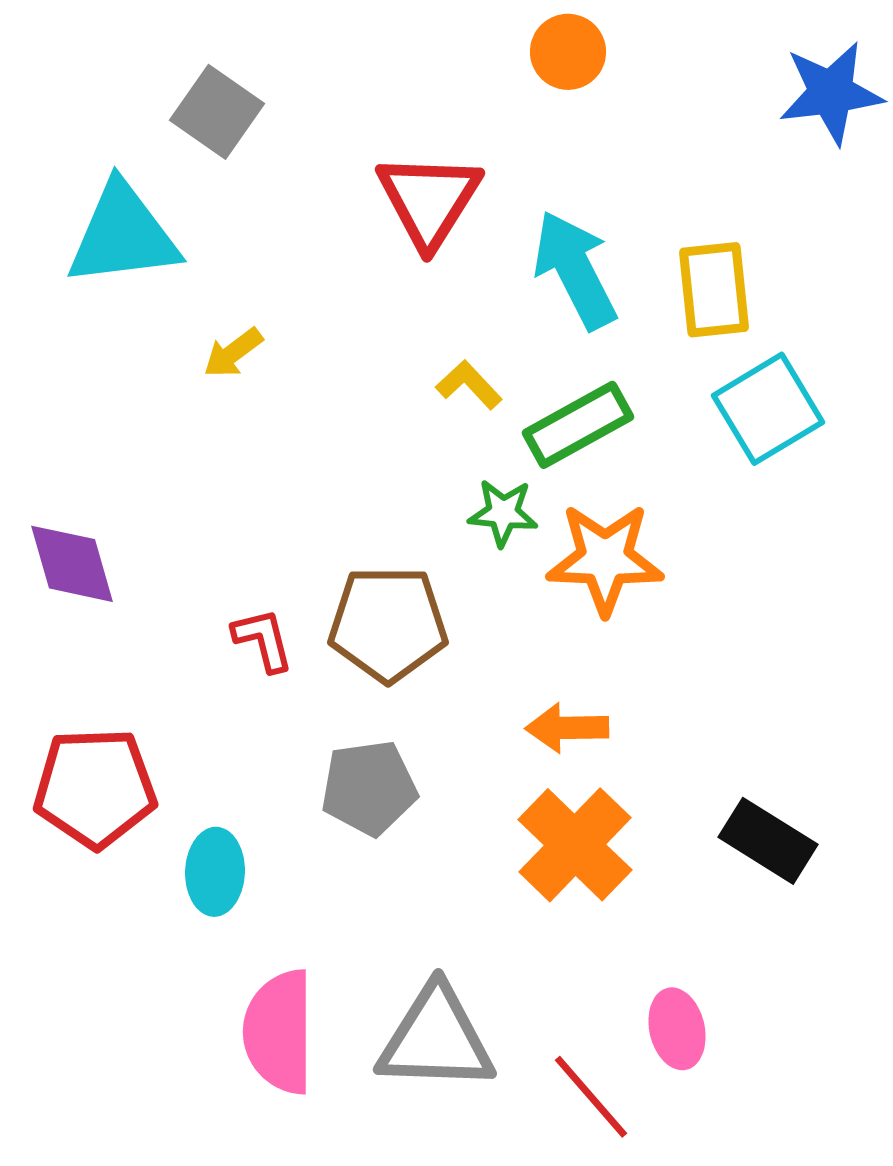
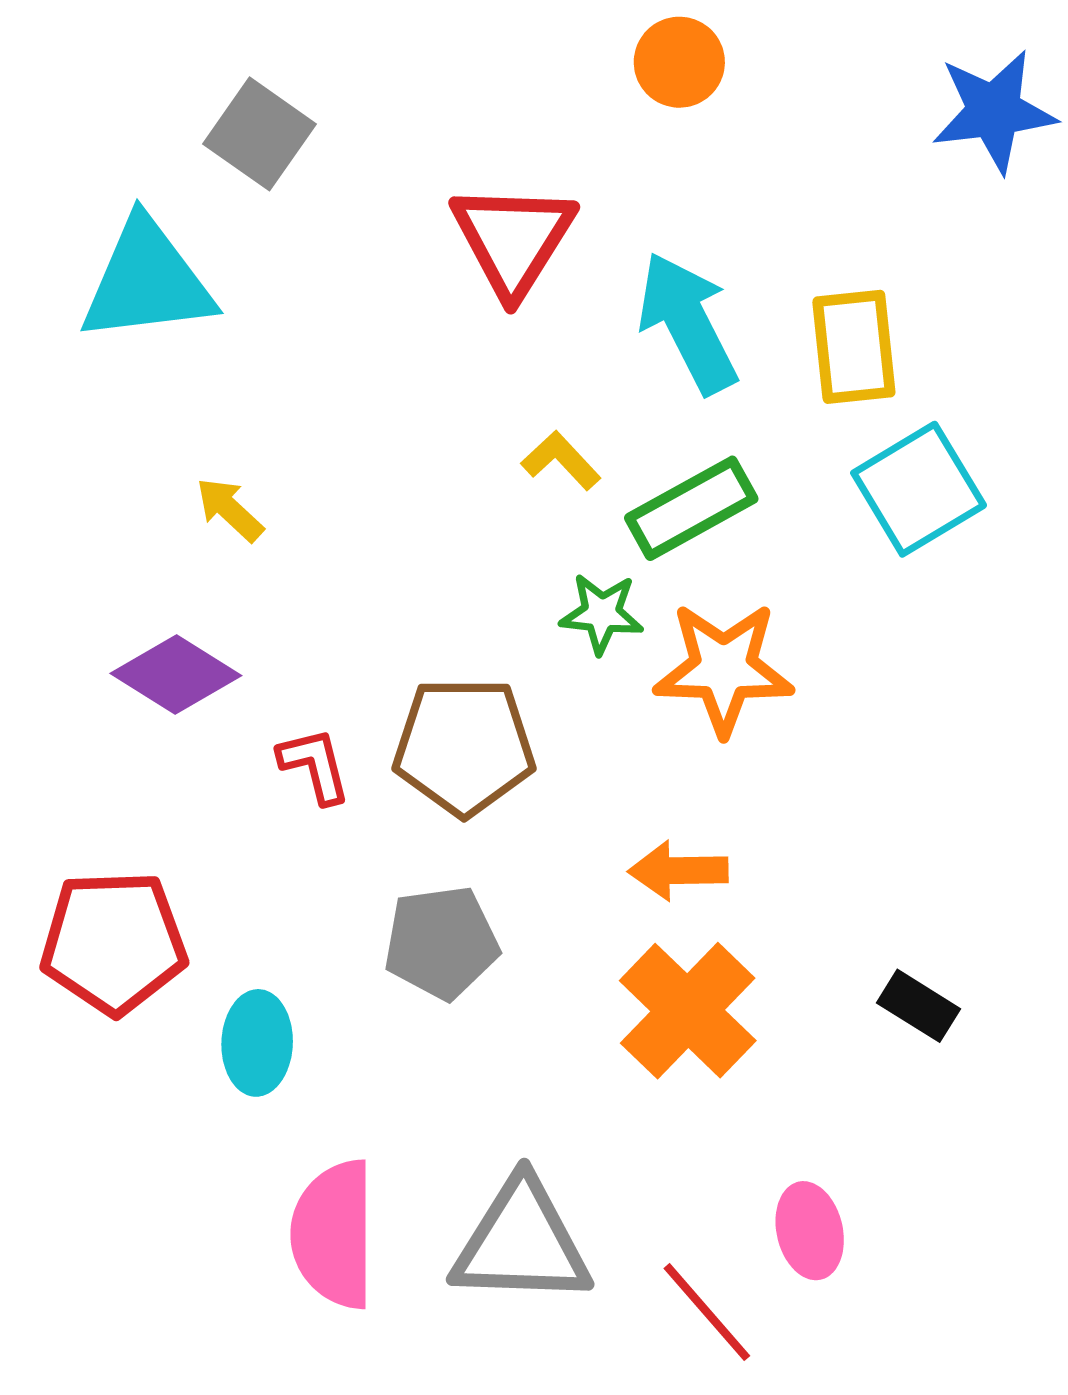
yellow arrow: (233, 353) -> (230, 510), moved, turned 80
purple diamond: (72, 564) -> (176, 675), moved, turned -42
black rectangle: (768, 841) -> (919, 1006), size x0.7

